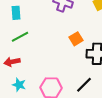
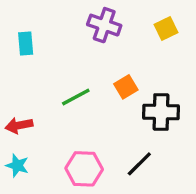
green line: (20, 37) -> (76, 97), moved
cyan star: (19, 85) -> (17, 166), moved

